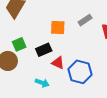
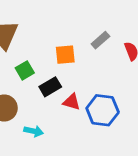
green square: (19, 44) -> (25, 70), moved
cyan arrow: (42, 83) -> (34, 131), moved

